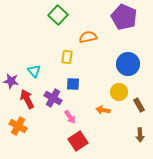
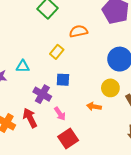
yellow rectangle: (67, 57) -> (57, 52), turned 32
cyan triangle: (34, 71) -> (23, 66), turned -48
red arrow: (27, 99) -> (30, 118), moved

